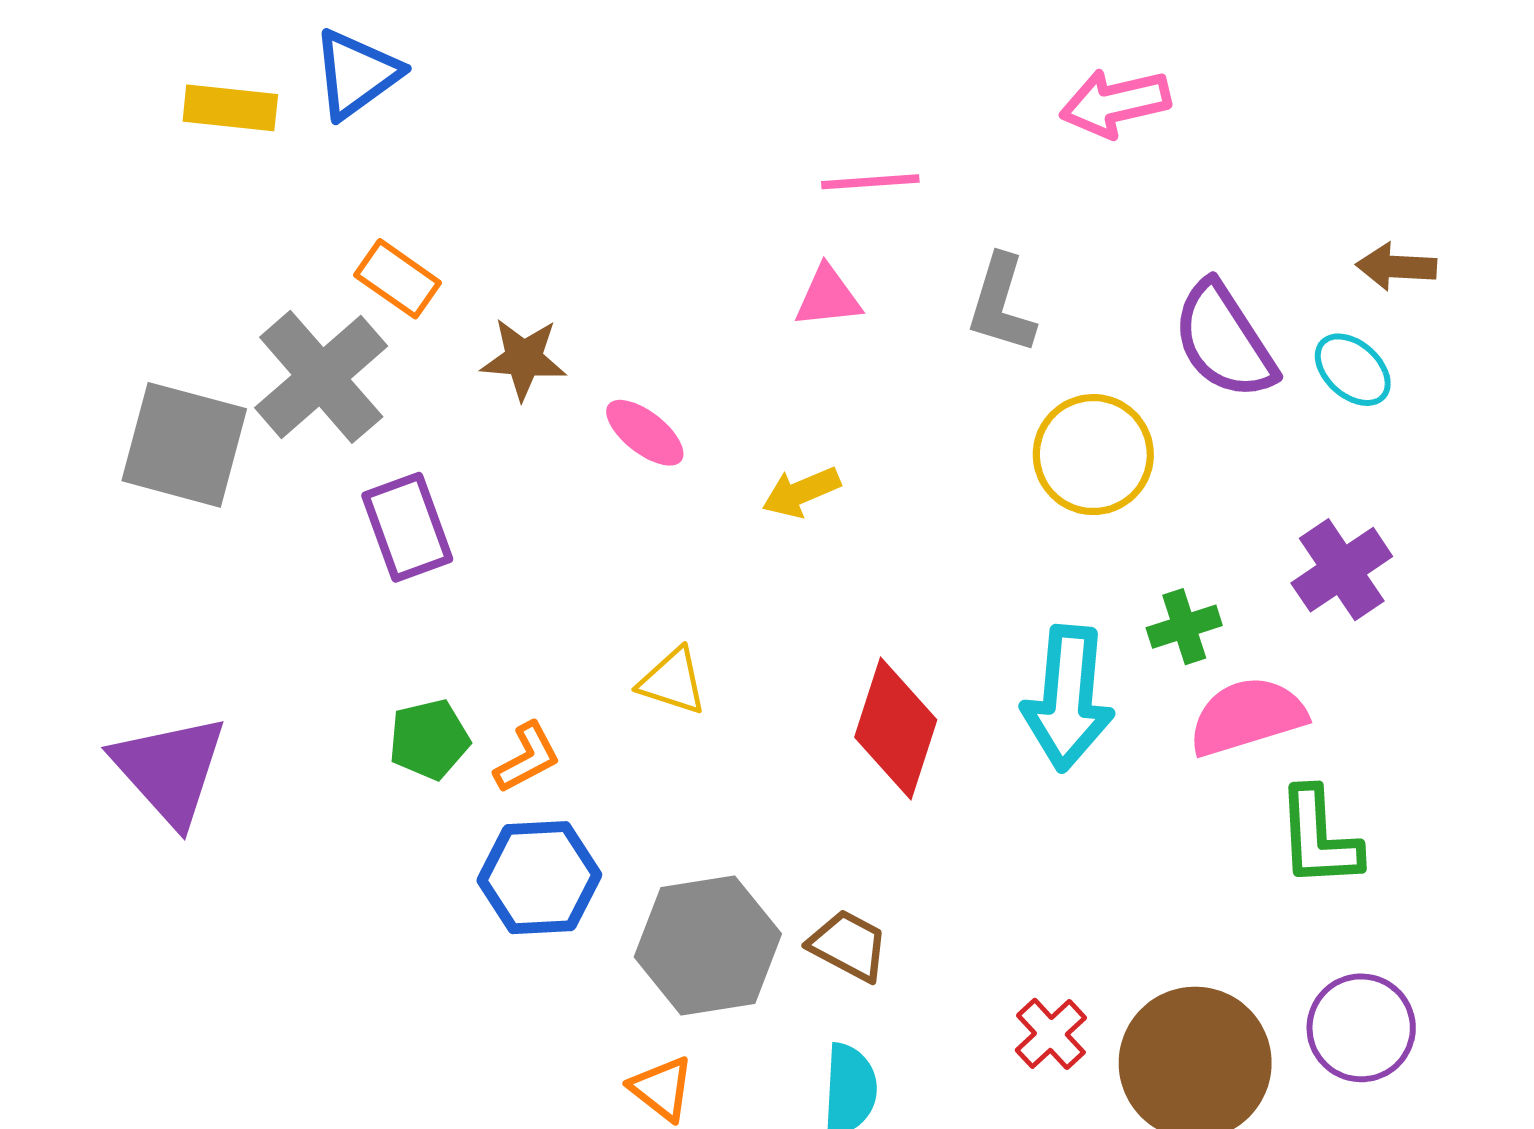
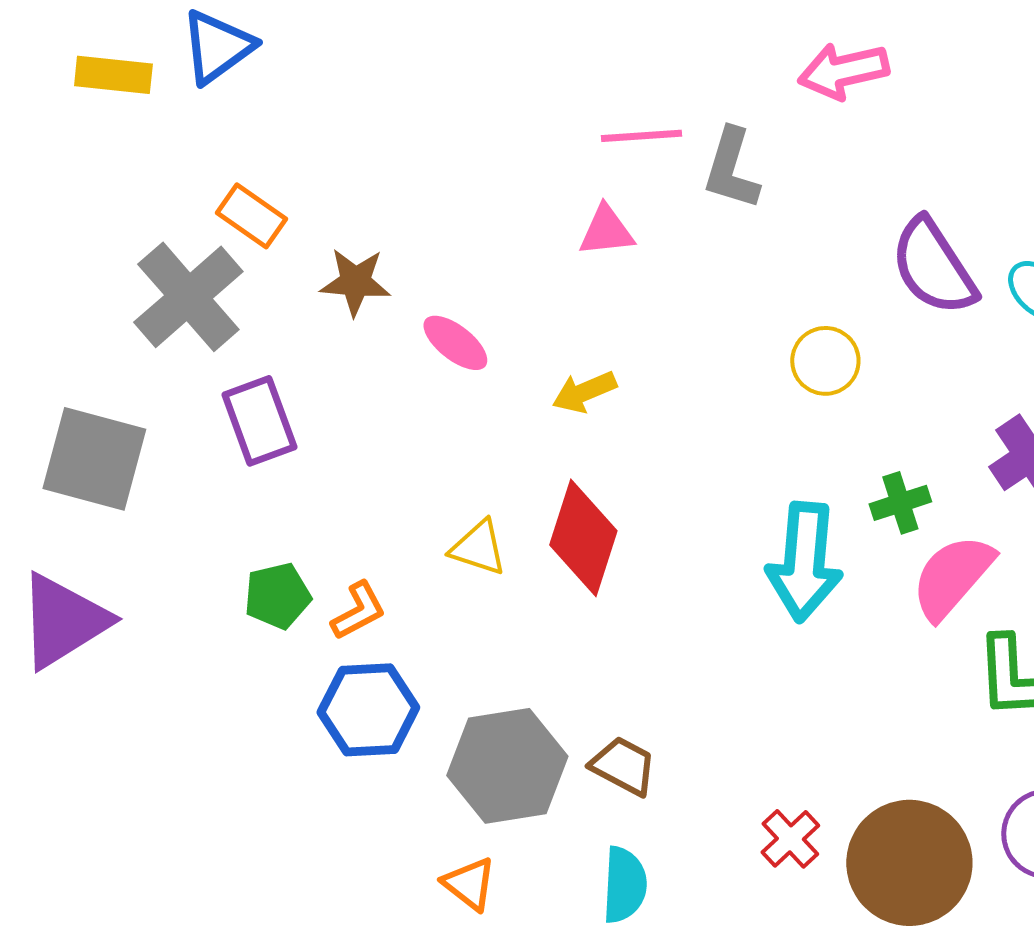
gray L-shape: (1001, 304) -> (731, 169), moved
gray square: (184, 445) -> (94, 459), moved
yellow circle: (1093, 455) -> (825, 361), size x0.7
pink semicircle: (1247, 716) -> (952, 577), turned -32
red diamond: (896, 728) -> (583, 538), moved
purple triangle: (170, 770) -> (63, 621), turned 40

